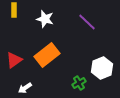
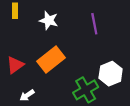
purple line: (87, 22) -> (94, 24), turned 36
green cross: (79, 83) -> (86, 90), size x1.6

